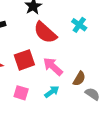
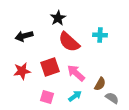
cyan cross: (79, 25) -> (100, 35), turned -32

